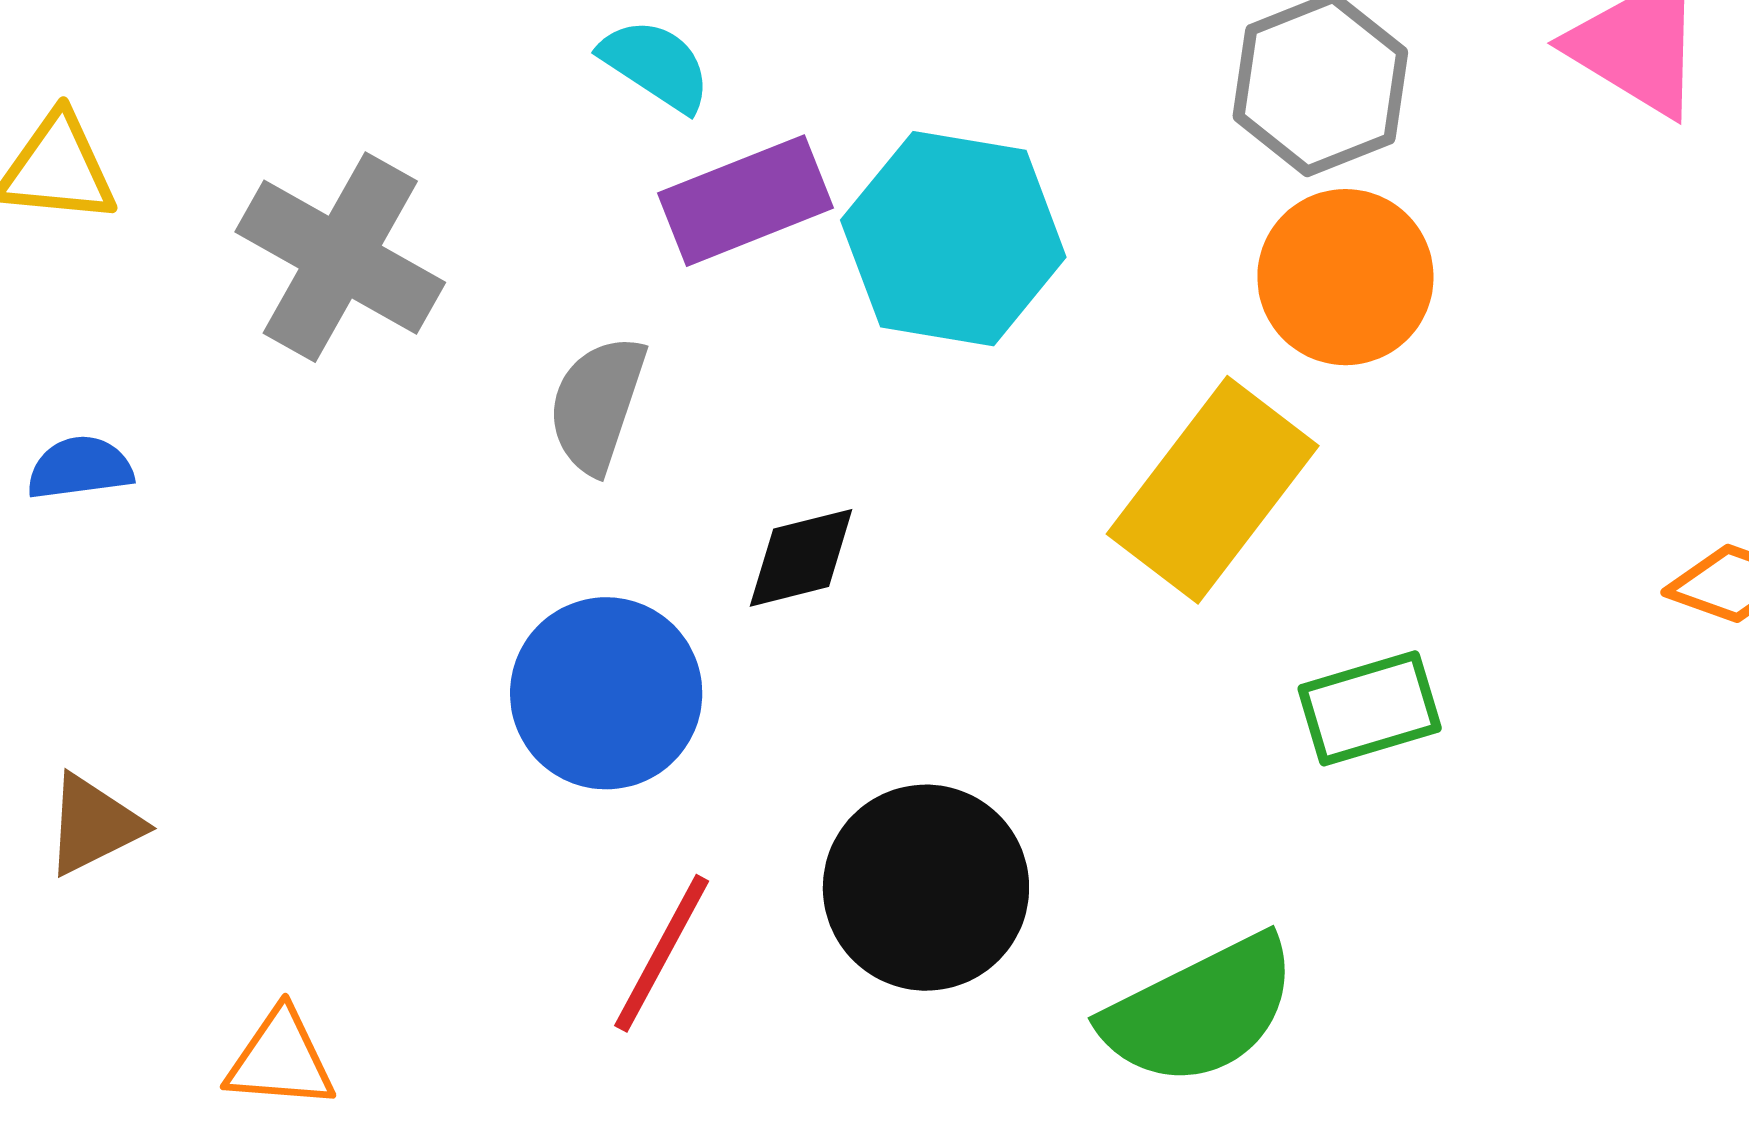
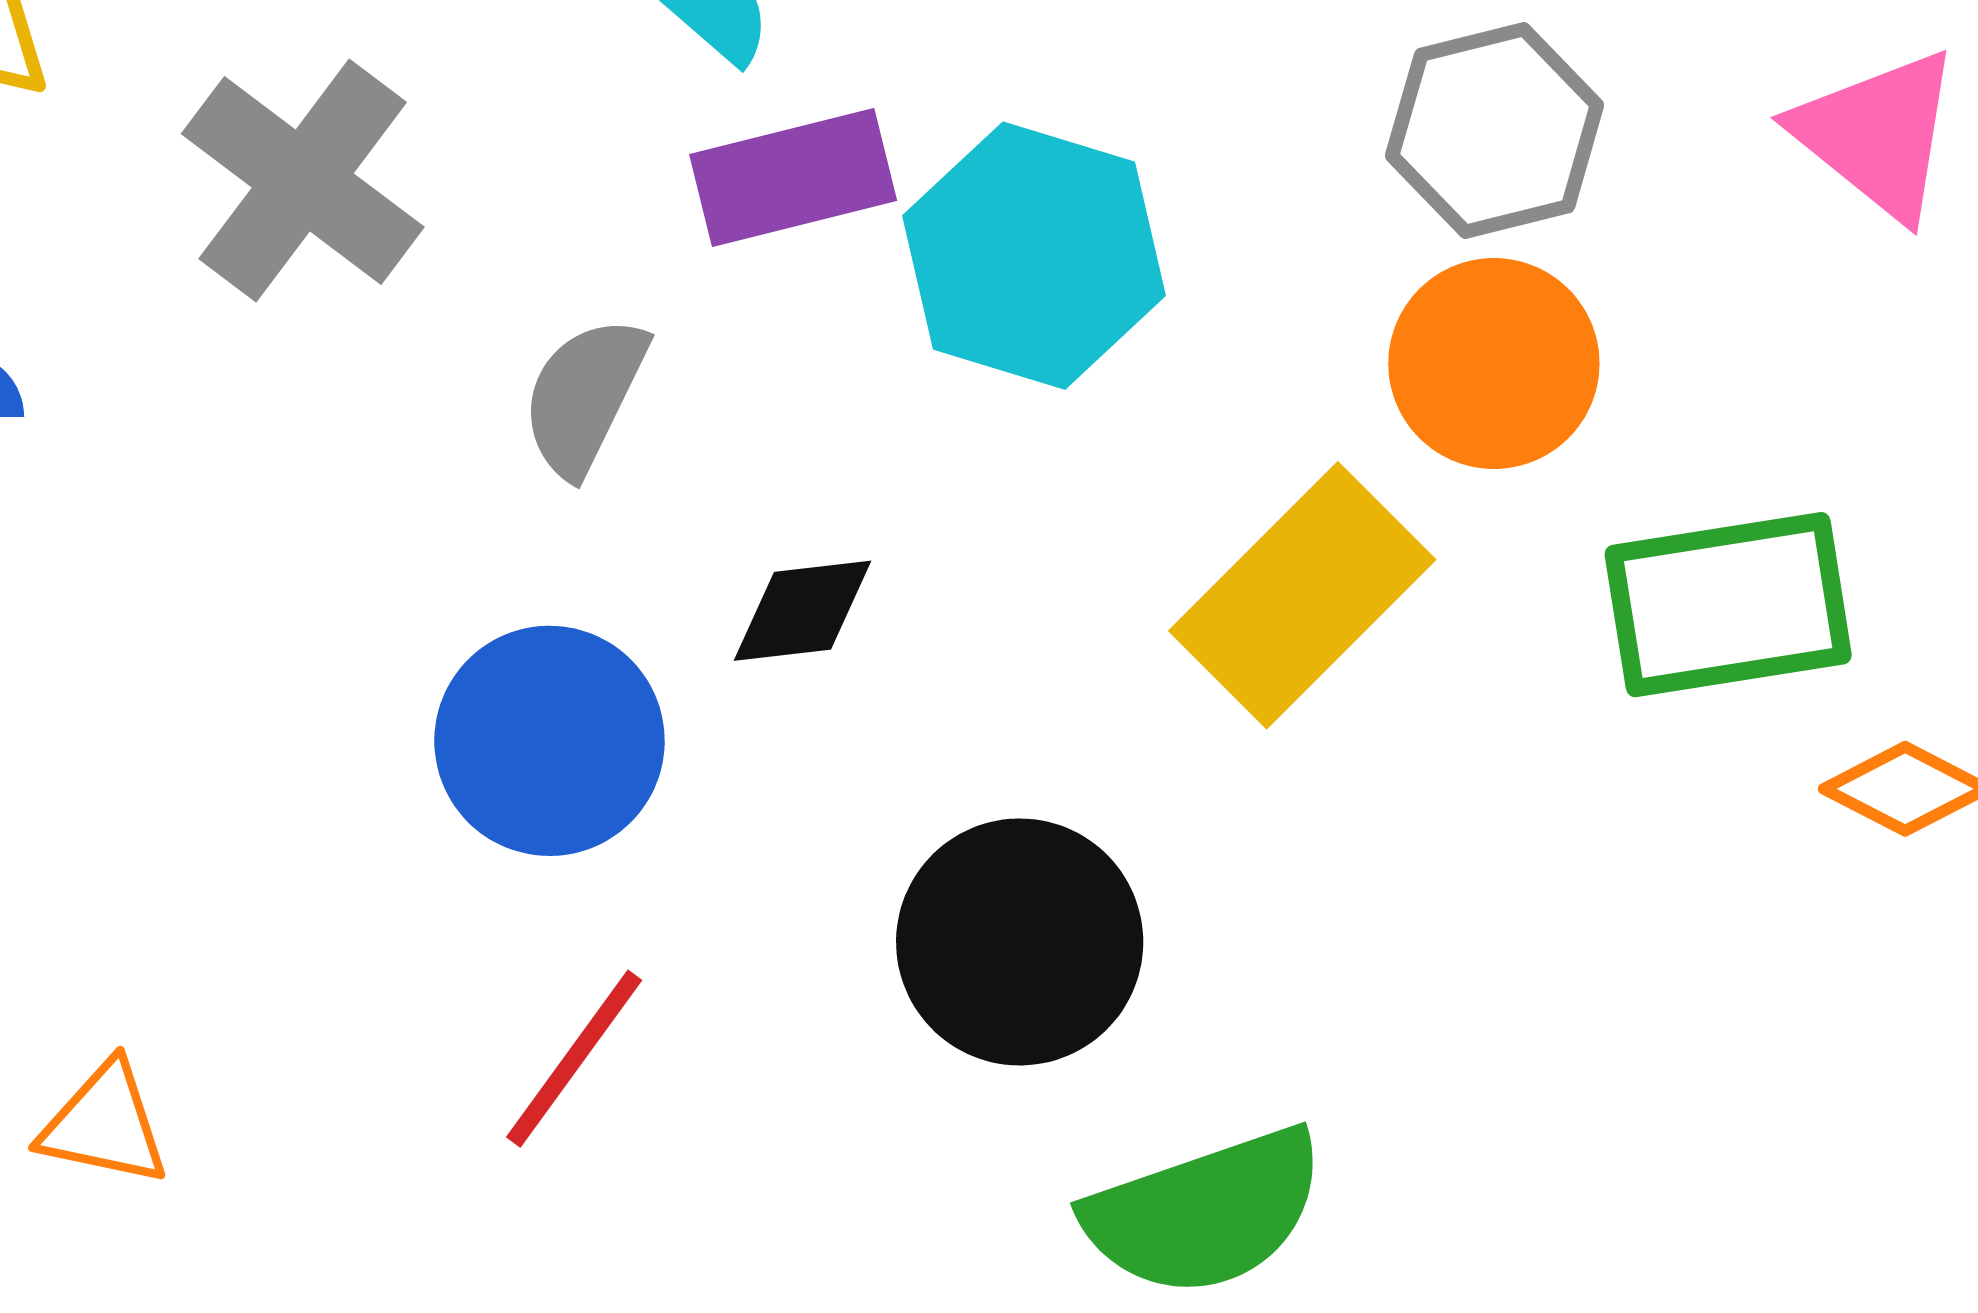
green rectangle: (1370, 708) -> (1728, 605), moved, size x1.5
black circle: (926, 888) -> (1020, 942), moved

